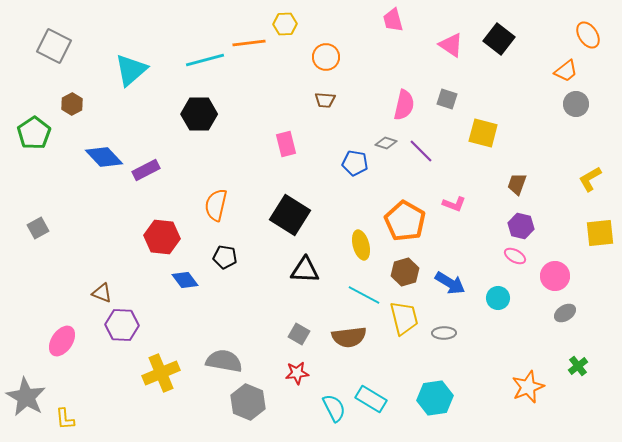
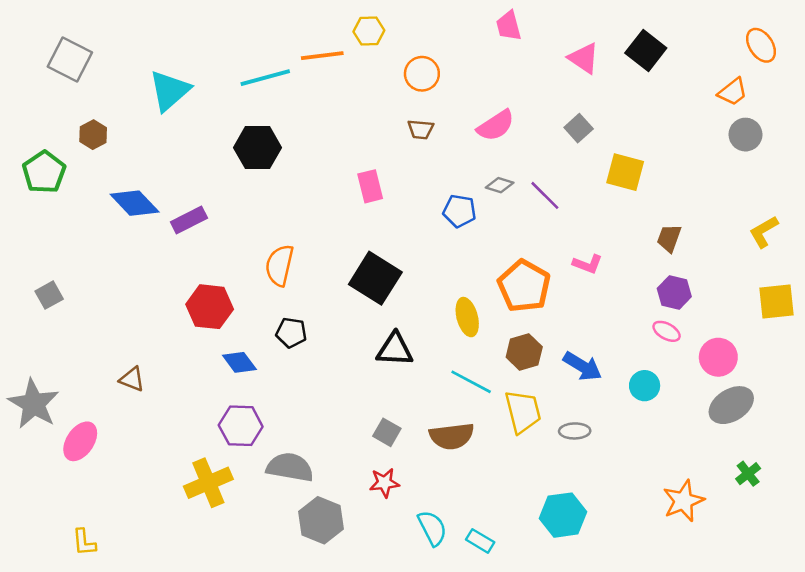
gray square: (447, 99) -> (579, 128), turned 30
pink semicircle: (404, 105) -> (496, 126), moved, turned 44
gray ellipse: (565, 313) -> (731, 405), size x1.6
purple hexagon: (122, 325) -> (241, 426), moved
gray star: (26, 397) -> (34, 404), moved
cyan rectangle: (371, 399) -> (480, 541), moved, size x0.7

